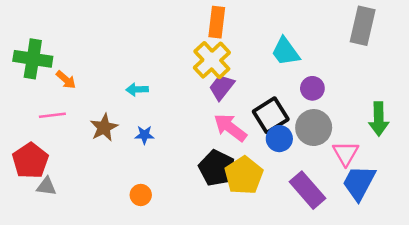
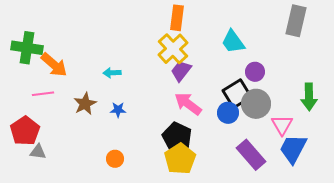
orange arrow: (66, 80) -> (54, 65), size x1.6
black square: (271, 115) -> (237, 94), moved
yellow pentagon: (244, 175) -> (180, 159), moved

